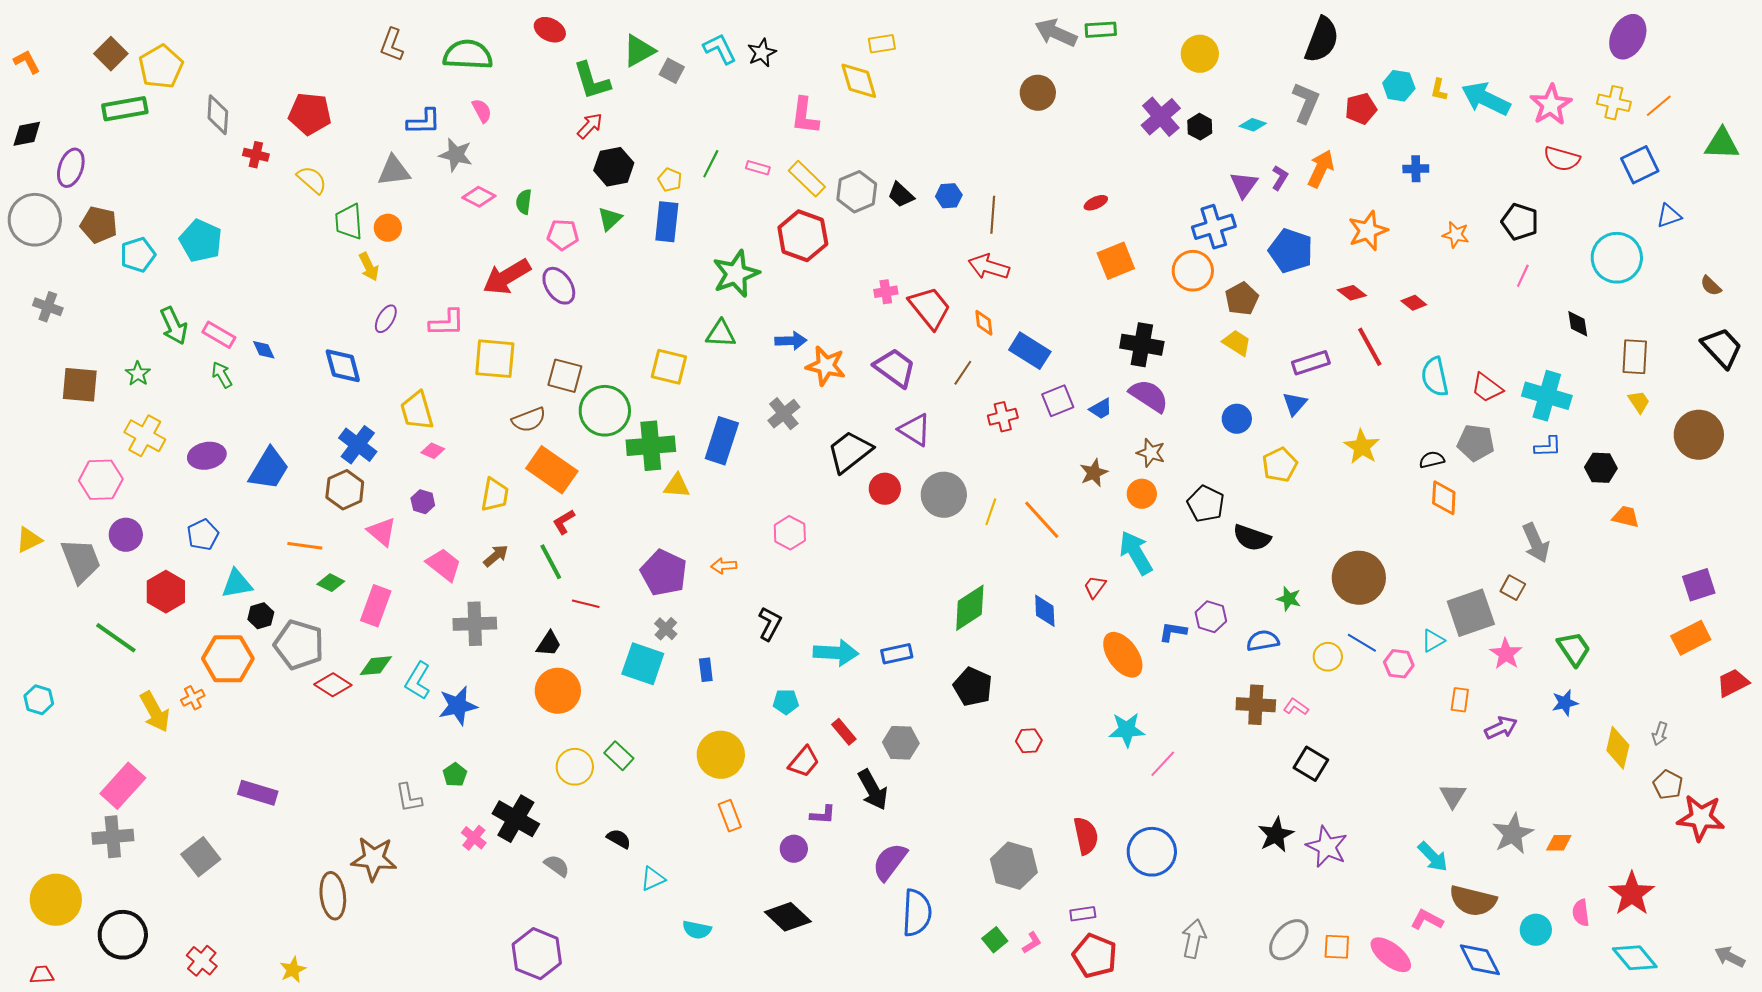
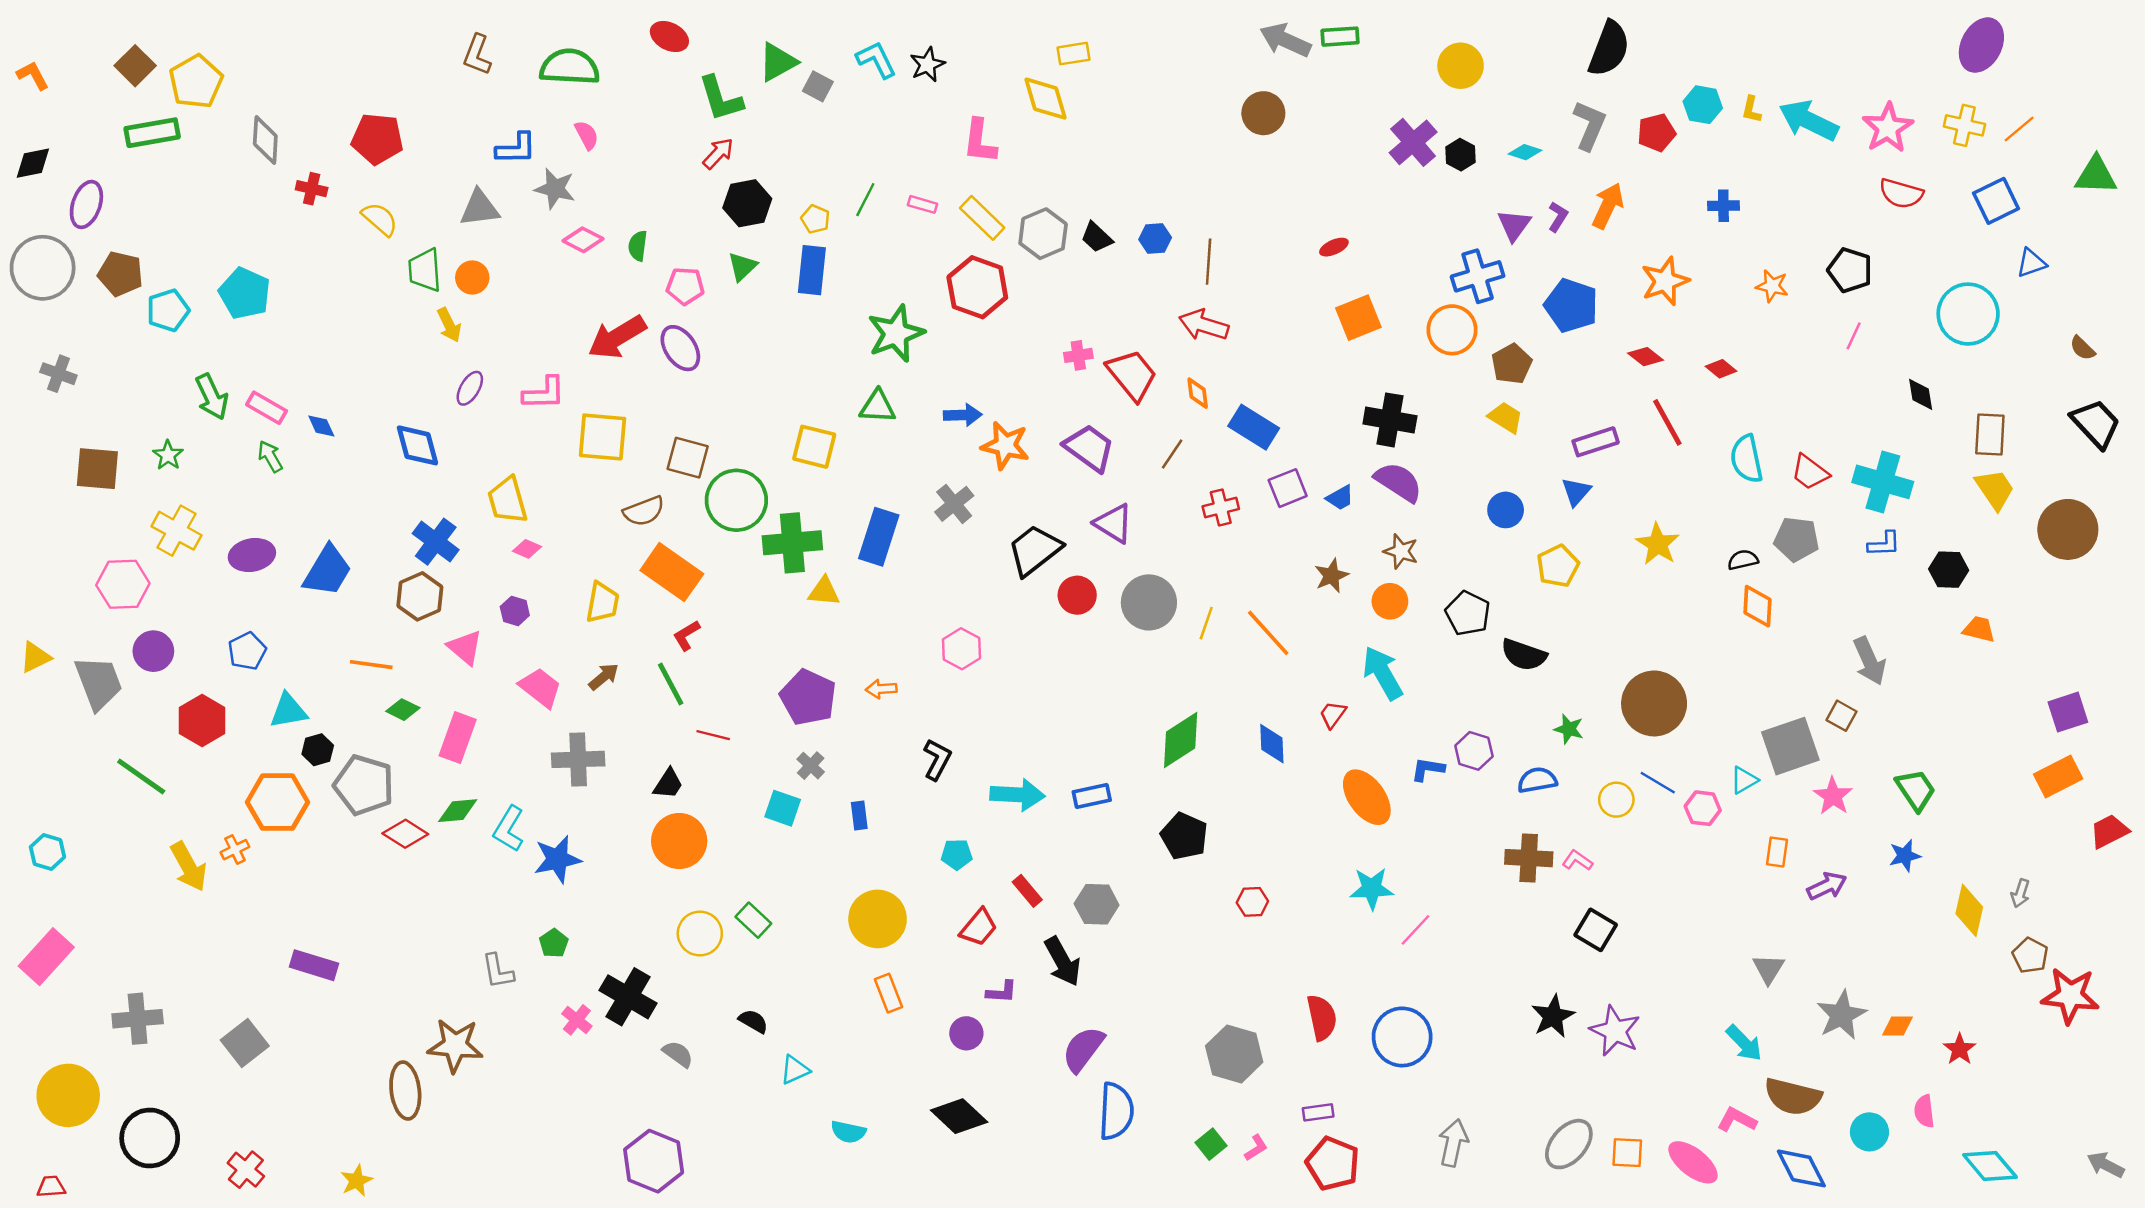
yellow trapezoid: (1639, 402) -> (1995, 489), size x1.5
cyan square: (643, 664) -> (783, 808), size x0.7
pink rectangle: (123, 786) -> (46, 957), moved
red star: (1632, 894) -> (1960, 1049), moved, size x0.6

